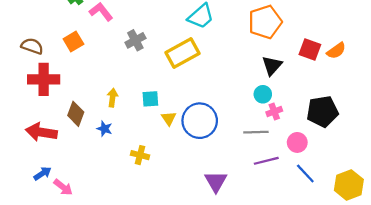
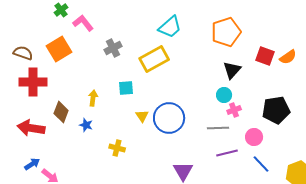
orange square: (73, 41) -> (59, 49), size x1.4
cyan square: (150, 99) -> (126, 88), moved

